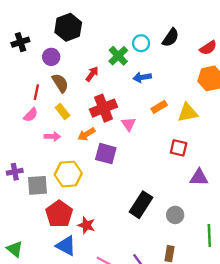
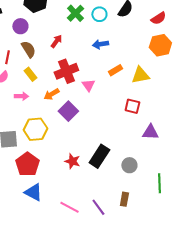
green cross: (118, 56) -> (75, 13), moved
purple square: (106, 154) -> (68, 111), turned 30
red star: (86, 225) -> (72, 161), moved

